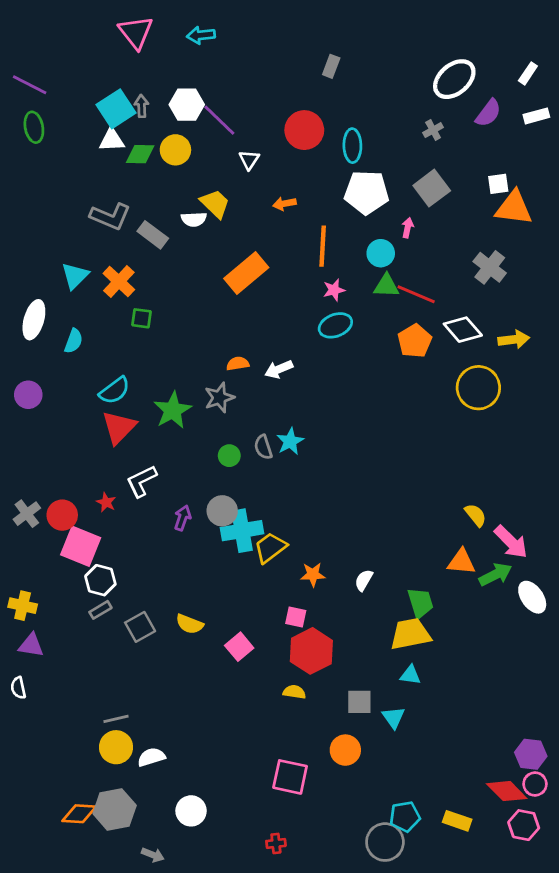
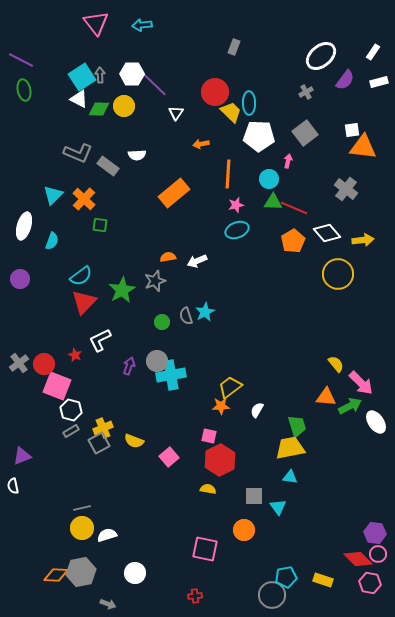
white triangle: (112, 140) -> (79, 99), turned 30
yellow trapezoid: (215, 204) -> (231, 112), moved
yellow trapezoid: (270, 548) -> (230, 387), moved
yellow cross: (23, 606) -> (103, 428), moved, turned -36
purple triangle: (31, 645) -> (22, 456), turned -30

